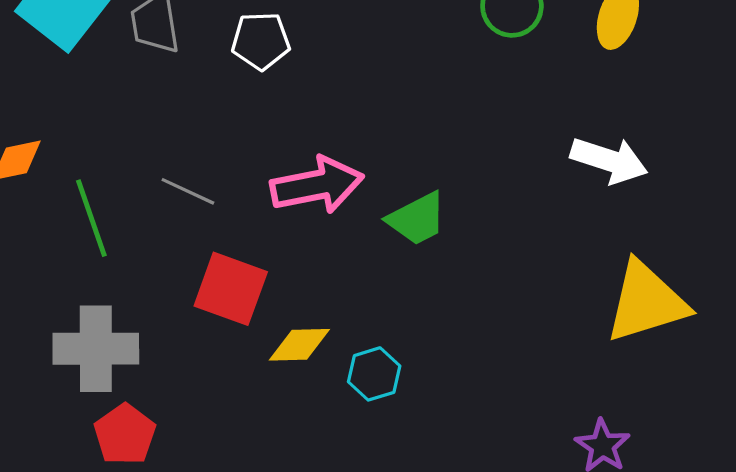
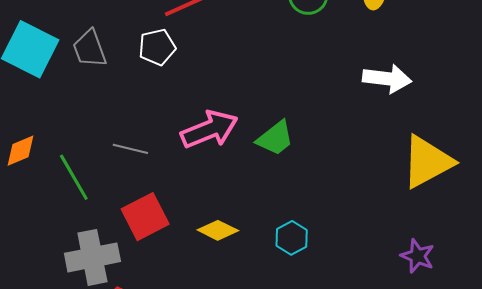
red square: (231, 289) -> (145, 217), moved, turned -36
yellow diamond: (299, 345) -> (218, 230), turned 39
cyan hexagon: (374, 374) -> (292, 238), moved

